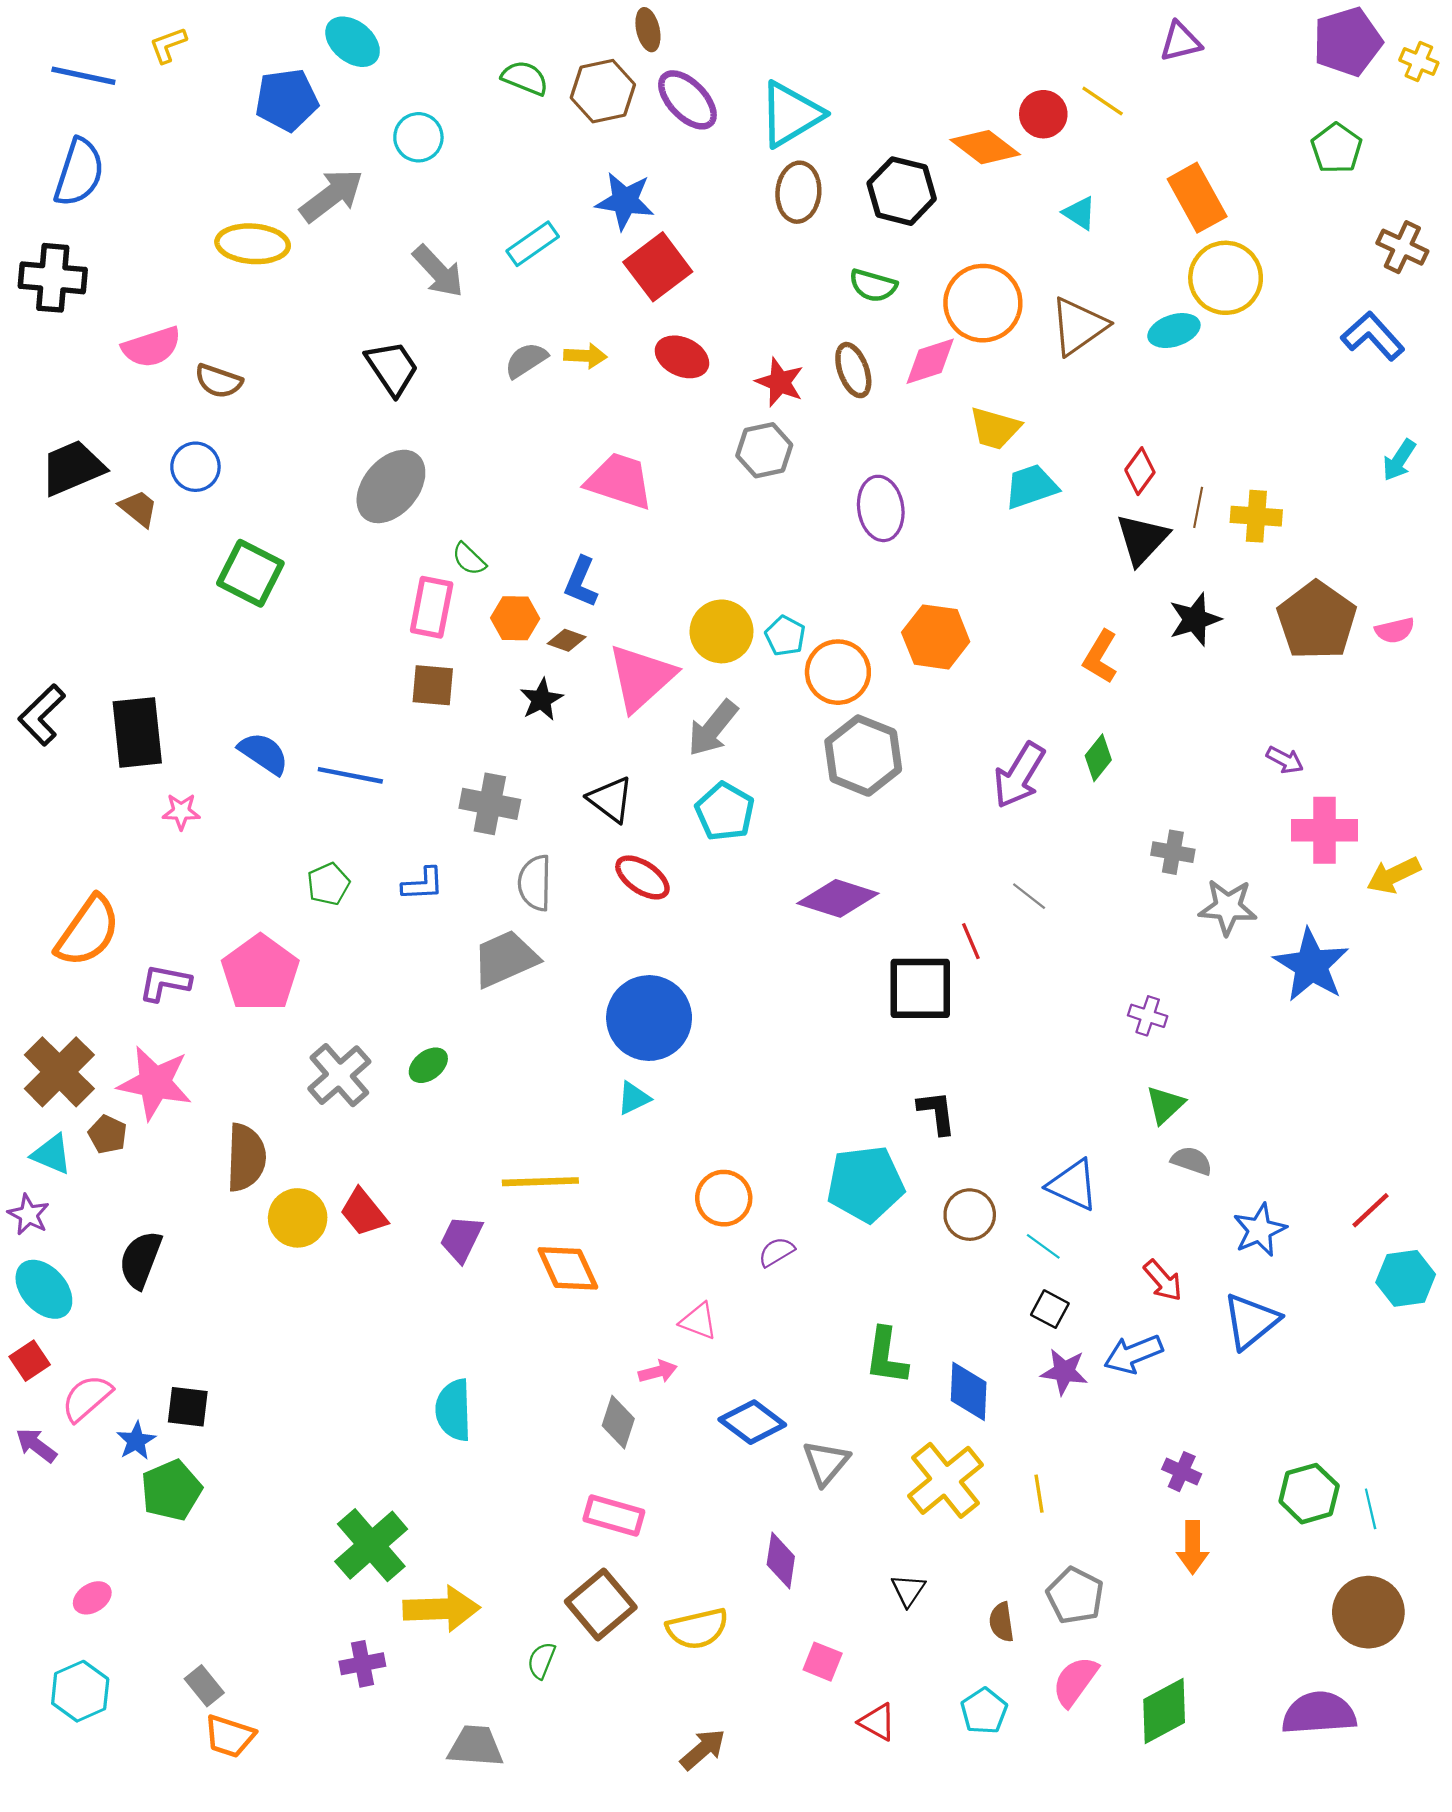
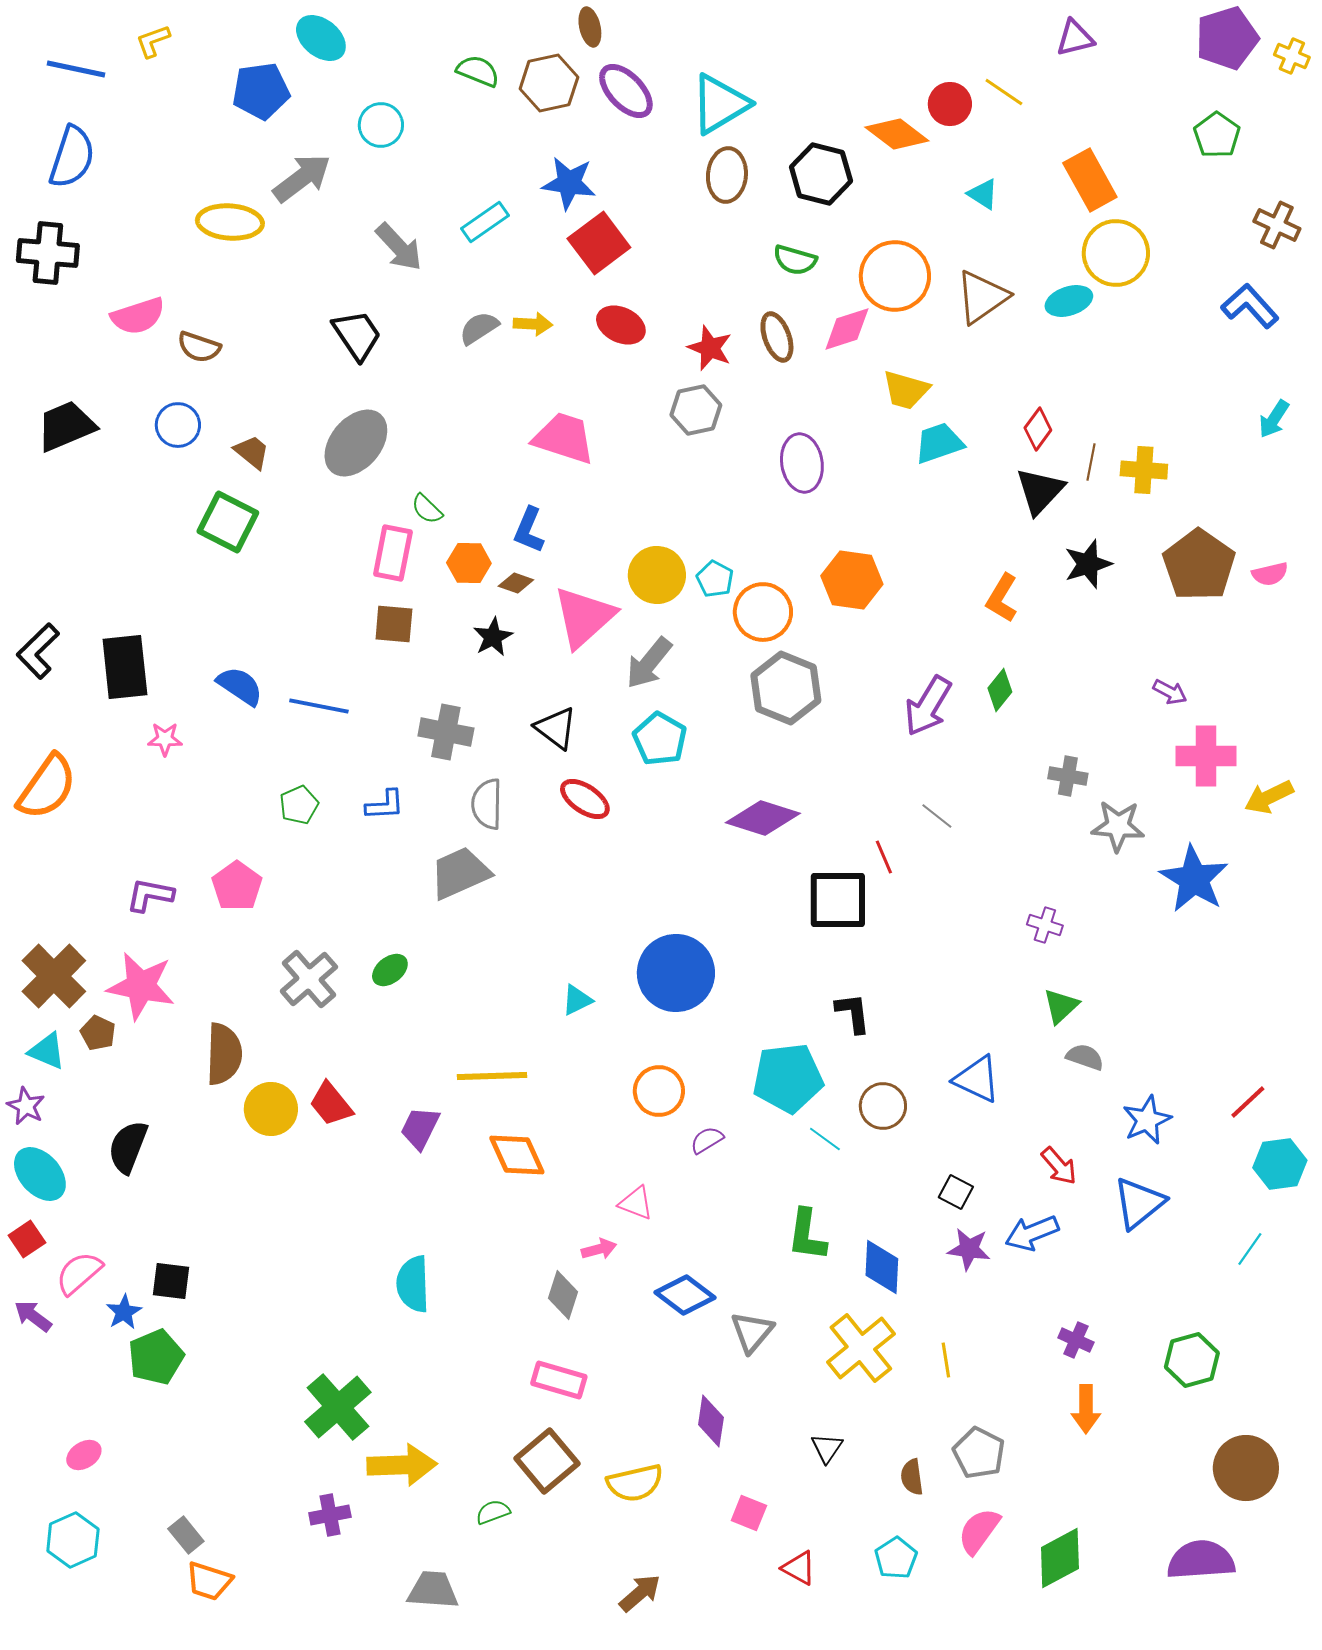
brown trapezoid: (138, 508) -> (252, 452), moved
orange semicircle: (88, 931) -> (47, 787), moved
pink pentagon: (260, 973) -> (237, 886), size x0.7
blue circle: (649, 1018) -> (676, 973), moved
cyan line: (1043, 1246) -> (825, 1139), moved
cyan line: (1371, 1509) -> (1250, 1249), moved, turned 48
green semicircle: (541, 1660) -> (493, 1512), turned 48

